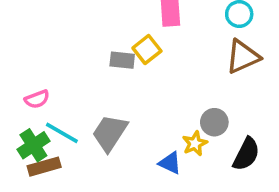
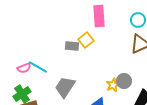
cyan line: (62, 133) -> (38, 67), moved
yellow star: (195, 143) -> (113, 85), moved

